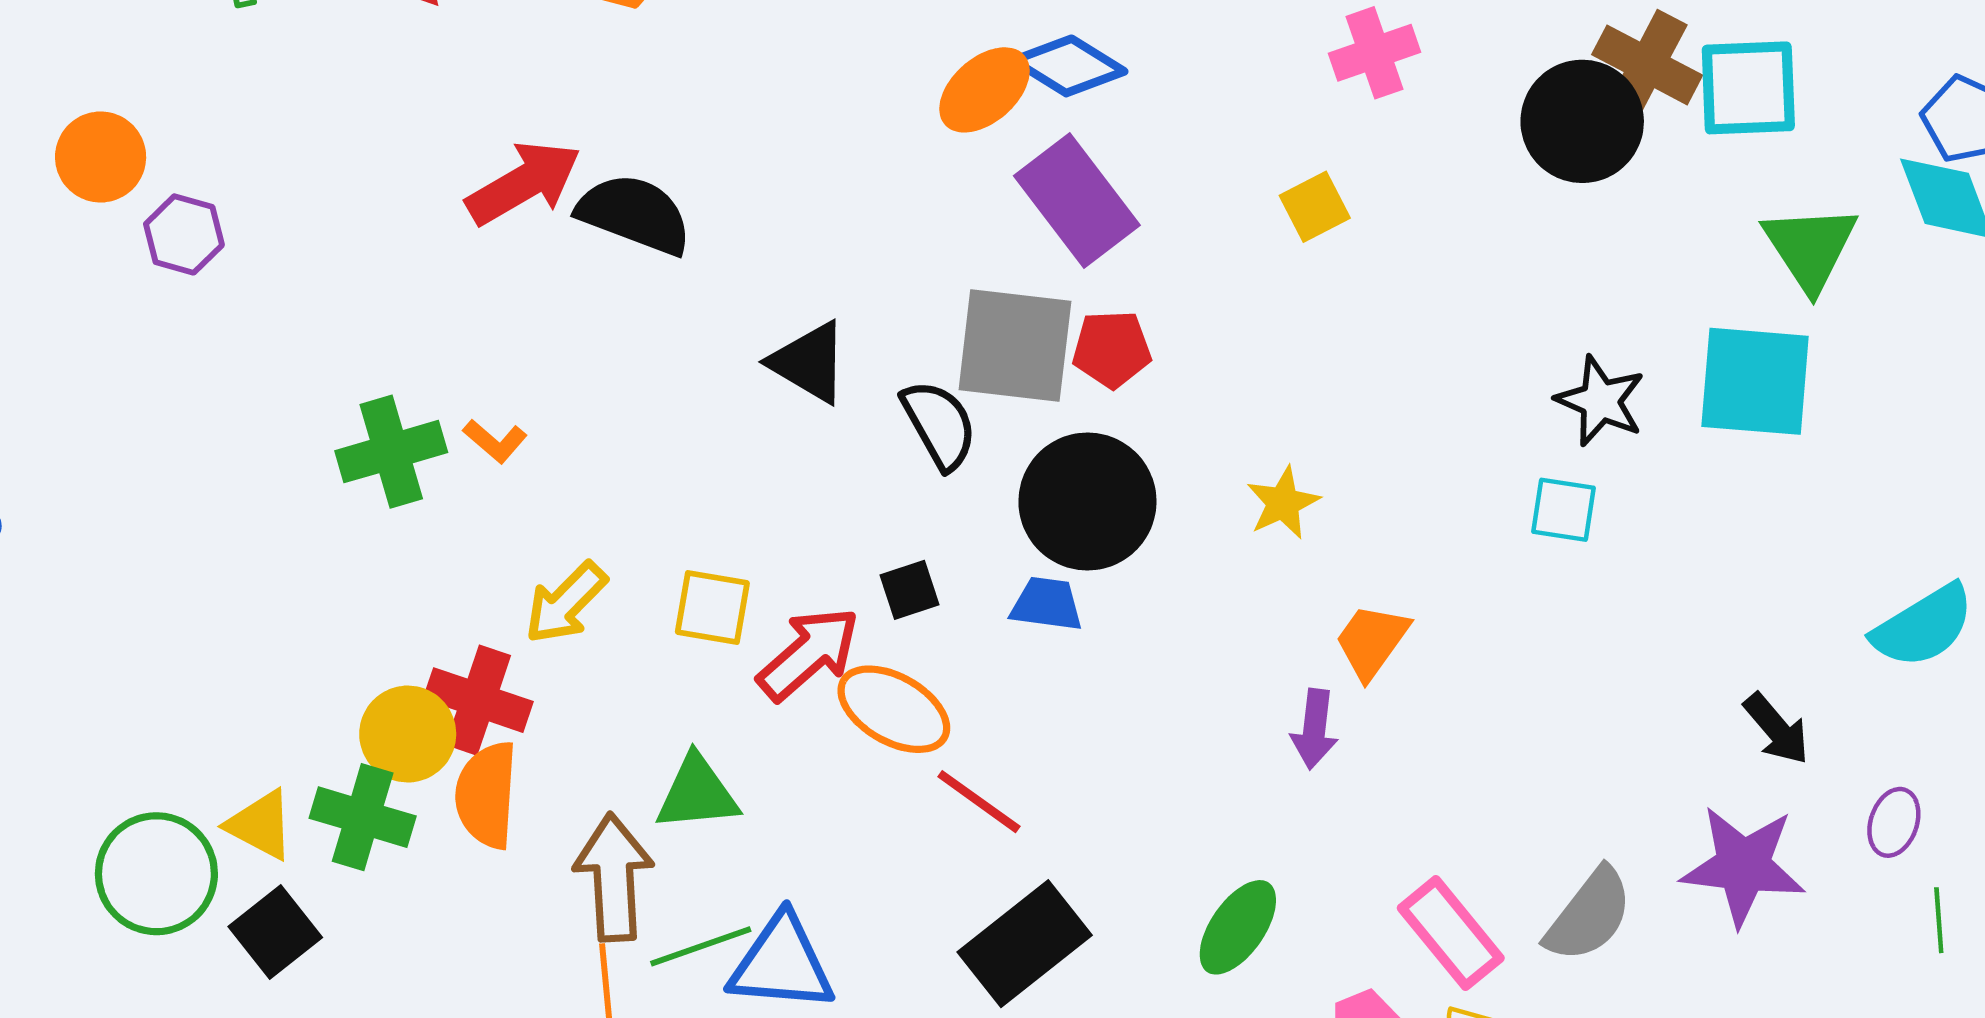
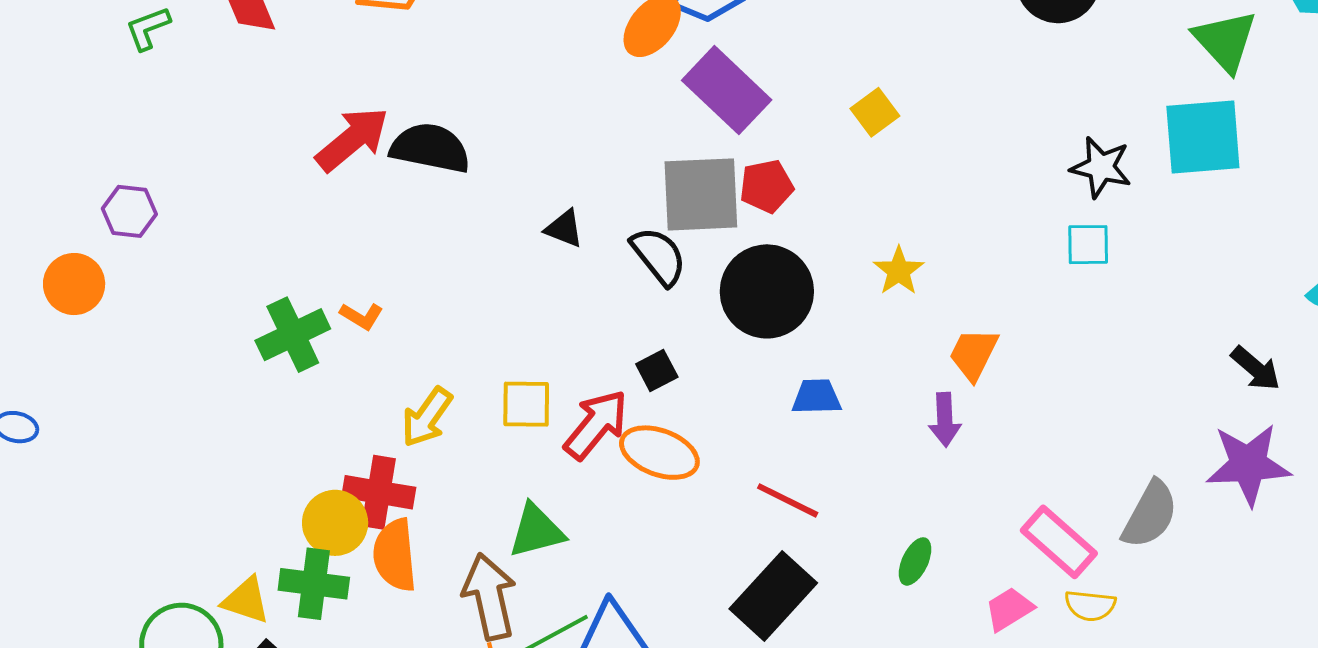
orange circle: (101, 157) -> (74, 284), moved
yellow square: (1315, 207) -> (875, 112), moved
black triangle: (809, 362) -> (564, 229), size x0.7
blue trapezoid: (1047, 604) -> (816, 397), moved
red line: (979, 802) -> (788, 500), moved
green ellipse: (1238, 927) -> (915, 561), size x0.7

